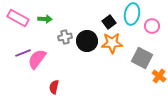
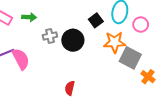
orange star: (112, 43) -> (115, 42), moved
pink semicircle: (37, 59) -> (21, 59), turned 115
red semicircle: (54, 87) -> (70, 88), moved

